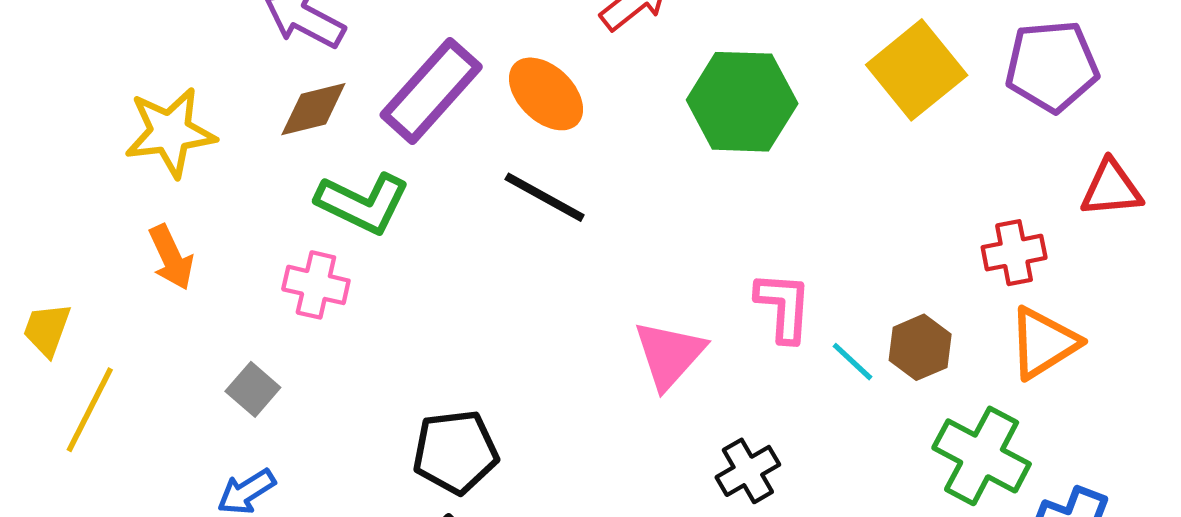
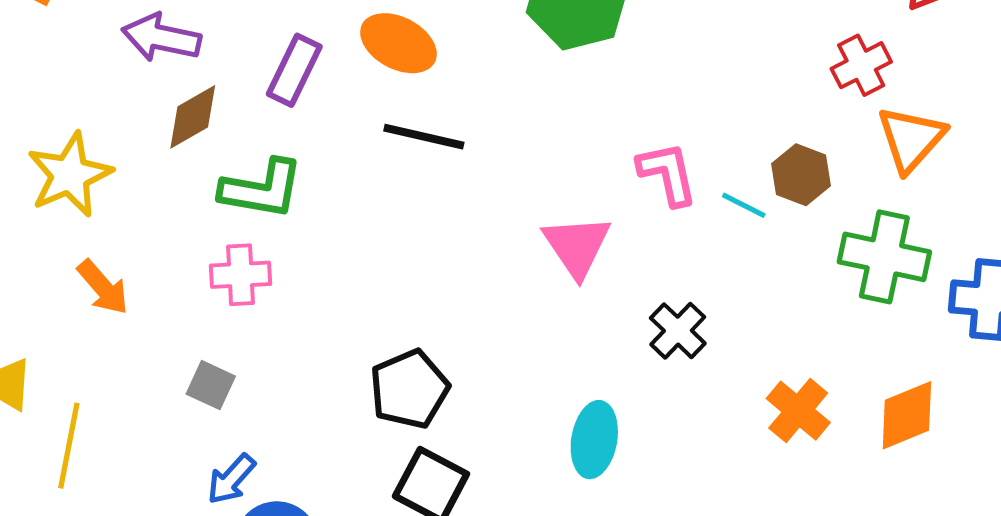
purple rectangle: (431, 91) -> (294, 70), size x0.7

